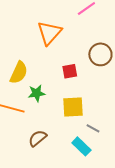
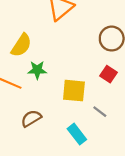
red square: (70, 71) -> (109, 74), moved, turned 35
gray line: (93, 128) -> (100, 112), moved

